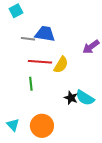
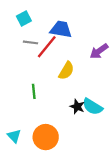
cyan square: (16, 11) -> (24, 18), moved
blue trapezoid: (45, 34) -> (61, 29), moved
red line: (40, 62) -> (47, 47), moved, turned -55

